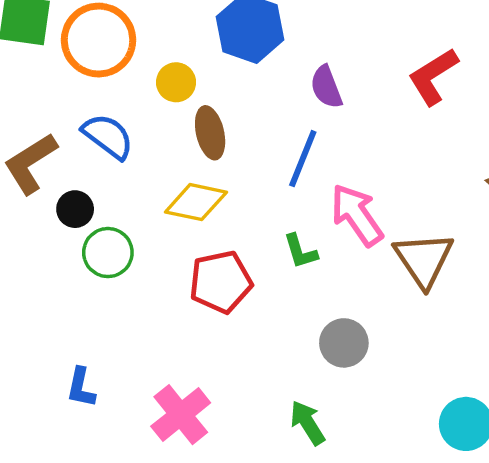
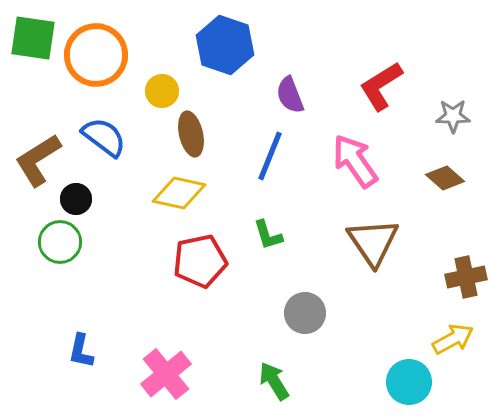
pink arrow: (357, 215) -> (355, 161), moved
green circle: (108, 253) -> (60, 242), moved

